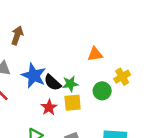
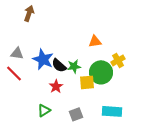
brown arrow: (17, 35) -> (29, 13), moved
green circle: (102, 91) -> (101, 72), size x1.5
yellow square: (73, 103) -> (87, 82), moved

